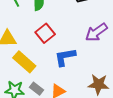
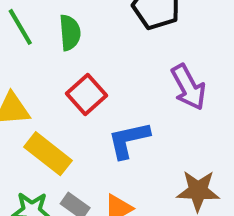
purple arrow: (96, 32) -> (188, 87), turned -80

